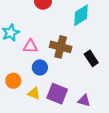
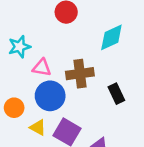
brown cross: (61, 47) -> (80, 74), turned -30
blue circle: (40, 67) -> (50, 96), size x1.5

